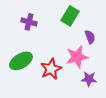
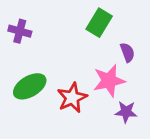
purple cross: (29, 22) -> (20, 31), moved

